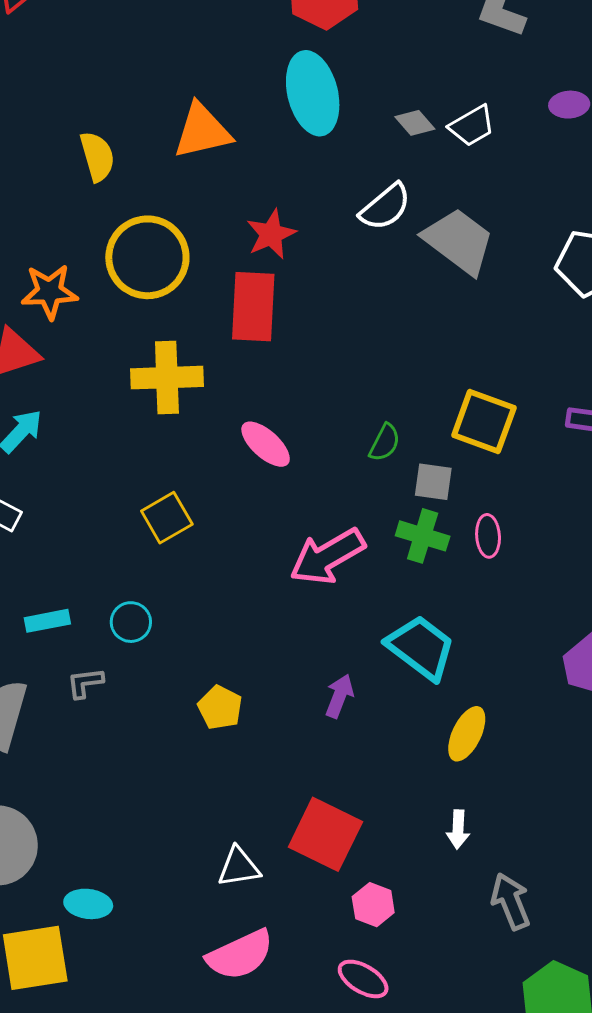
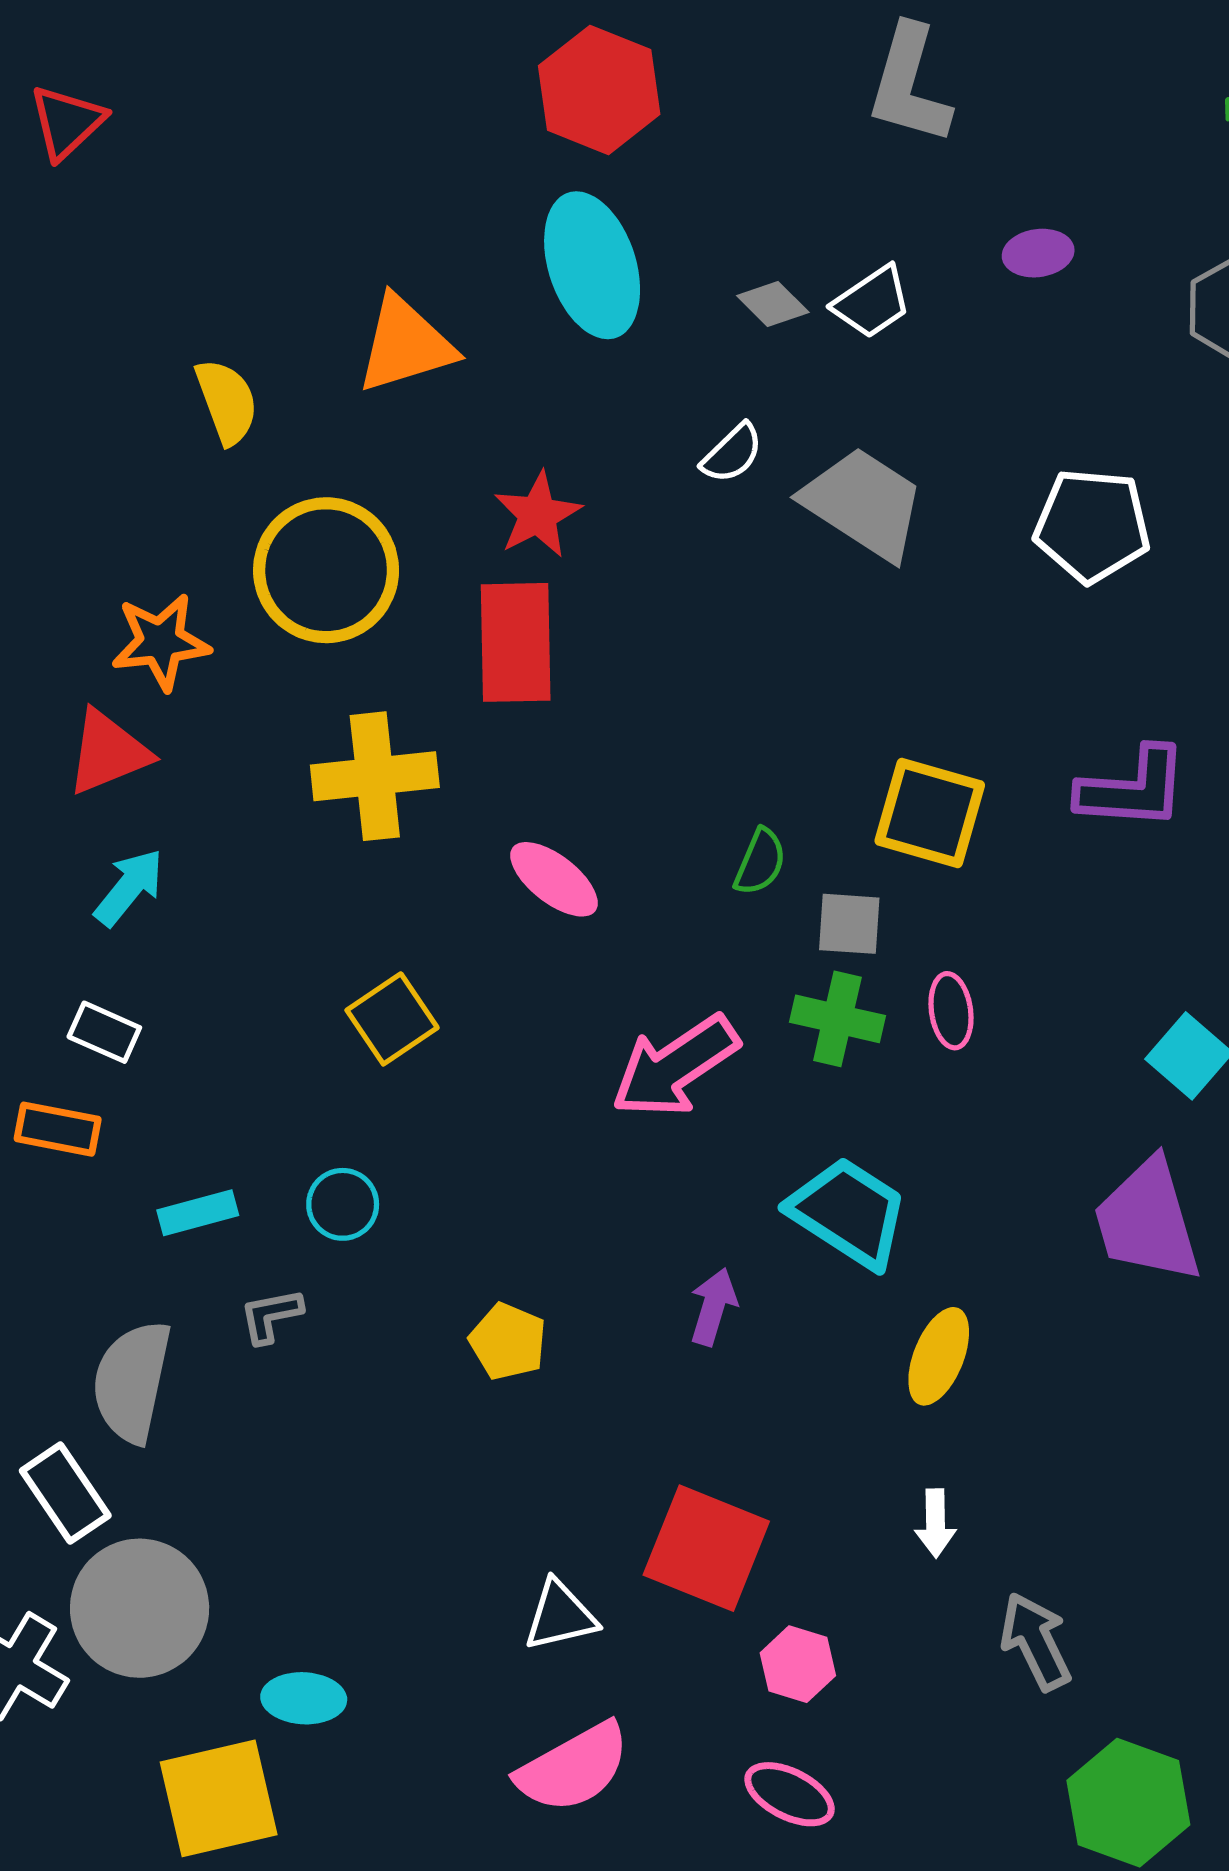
white semicircle: (385, 207) -> (732, 453), size x0.7

